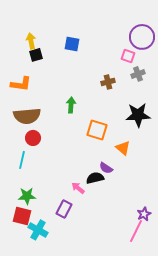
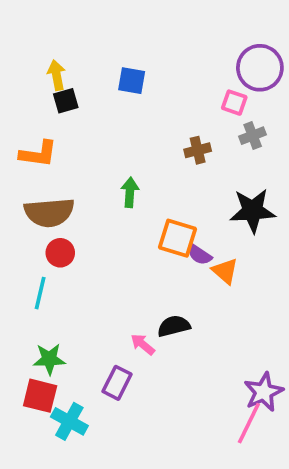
purple semicircle: (106, 168) -> (199, 255), moved
purple star: (144, 214) -> (264, 392), size x1.5

